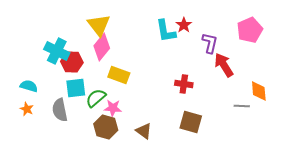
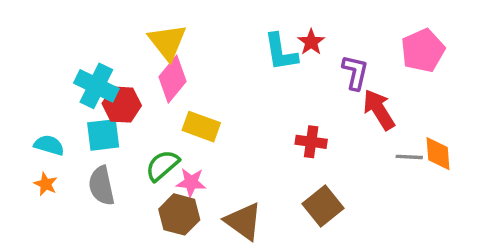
cyan square: (76, 88) -> (103, 135), moved
gray line: (242, 106) -> (409, 157), moved
brown square: (191, 122) -> (323, 206), turned 35
brown triangle: (144, 131) -> (244, 221), size x1.4

